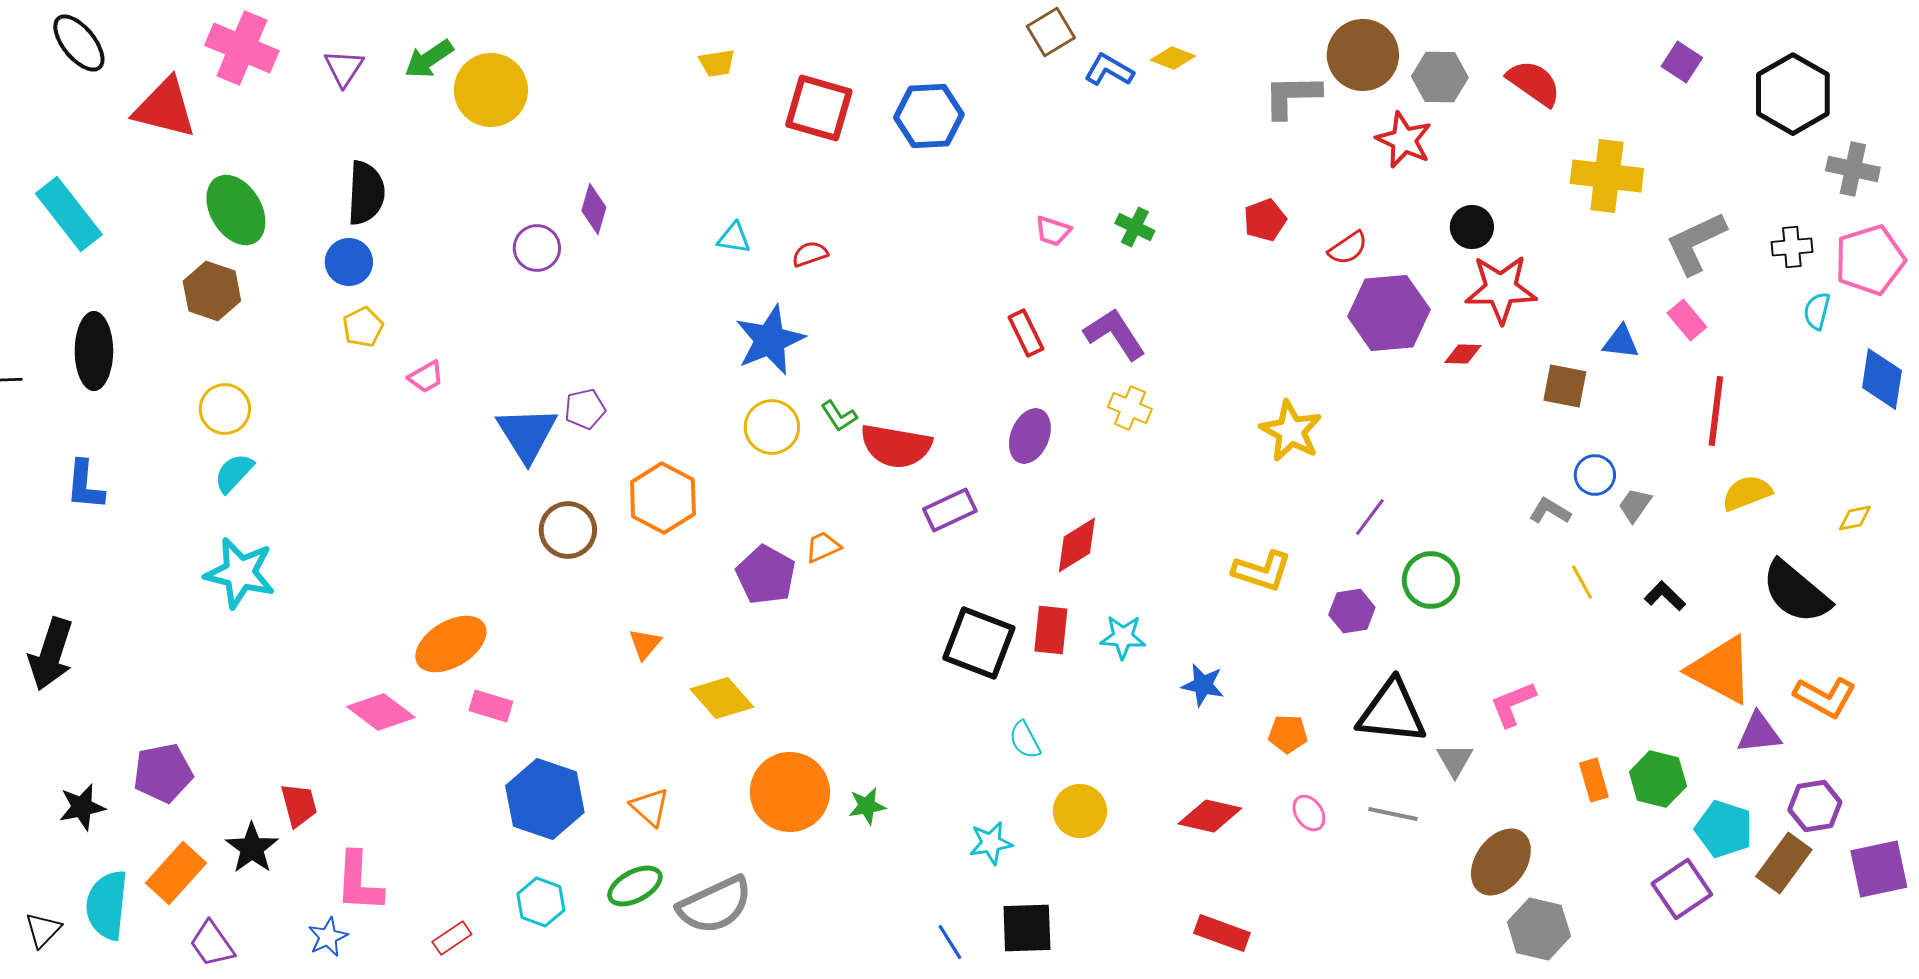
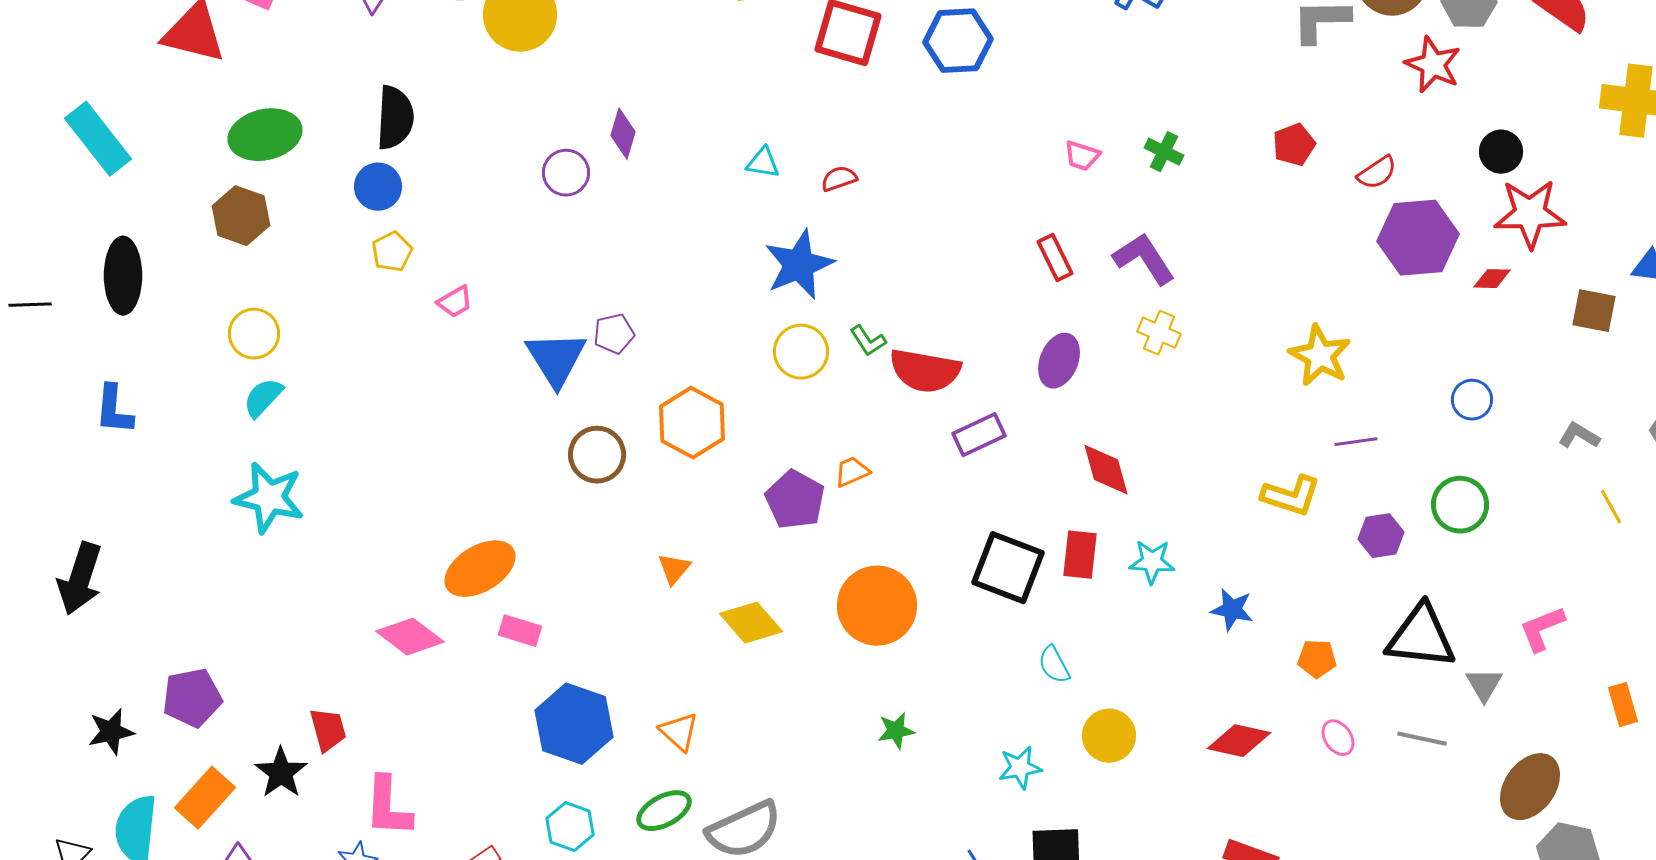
green ellipse: (236, 210) -> (265, 135), turned -72
blue circle: (1595, 475) -> (1472, 400), moved
purple line: (1370, 517) -> (1356, 442), moved, turned 45
red diamond: (1077, 545) -> (1106, 470), turned -74
orange circle: (790, 792) -> (877, 606), moved

